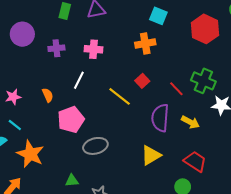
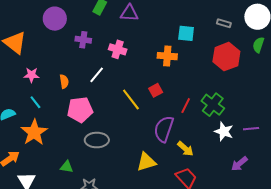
cyan square: (158, 16) -> (186, 33), turned -30
red line: (176, 89) -> (186, 106), turned 56
yellow arrow: (190, 122) -> (185, 149), moved
cyan line: (15, 125) -> (35, 102), moved

